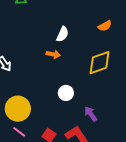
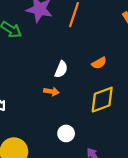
orange semicircle: (105, 26) -> (99, 63), moved

